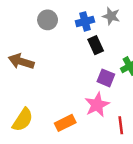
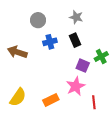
gray star: (111, 16) -> (76, 17), moved
blue cross: (85, 21) -> (50, 42), moved

